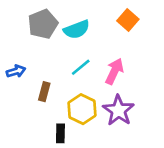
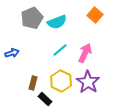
brown rectangle: (44, 92) -> (33, 83), moved
black rectangle: (60, 133) -> (45, 99), turned -48

